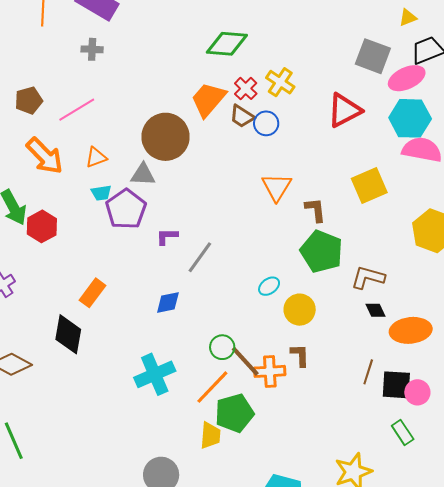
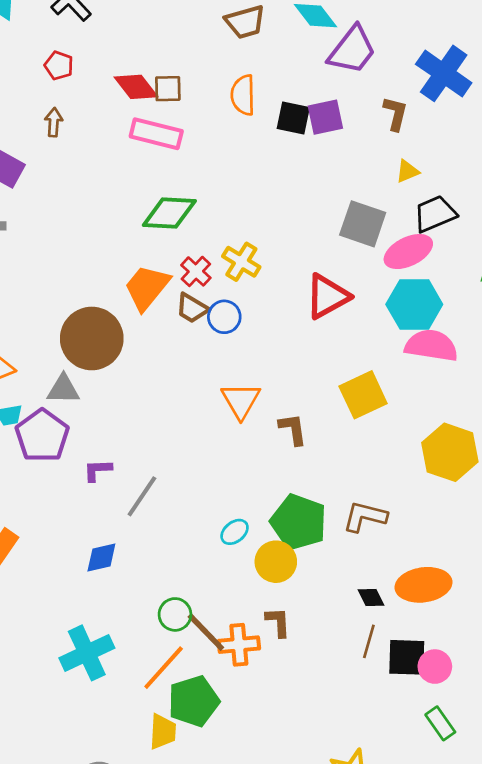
green pentagon: (322, 251) -> (299, 522), moved
black diamond: (376, 310) -> (371, 598), moved
green rectangle: (403, 432) -> (440, 723), moved

